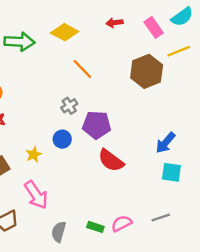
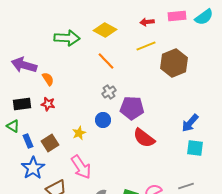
pink rectangle: (154, 27) -> (177, 16), moved, turned -60
yellow line: (179, 51) -> (146, 46), moved
orange line: (82, 69) -> (106, 61), moved

